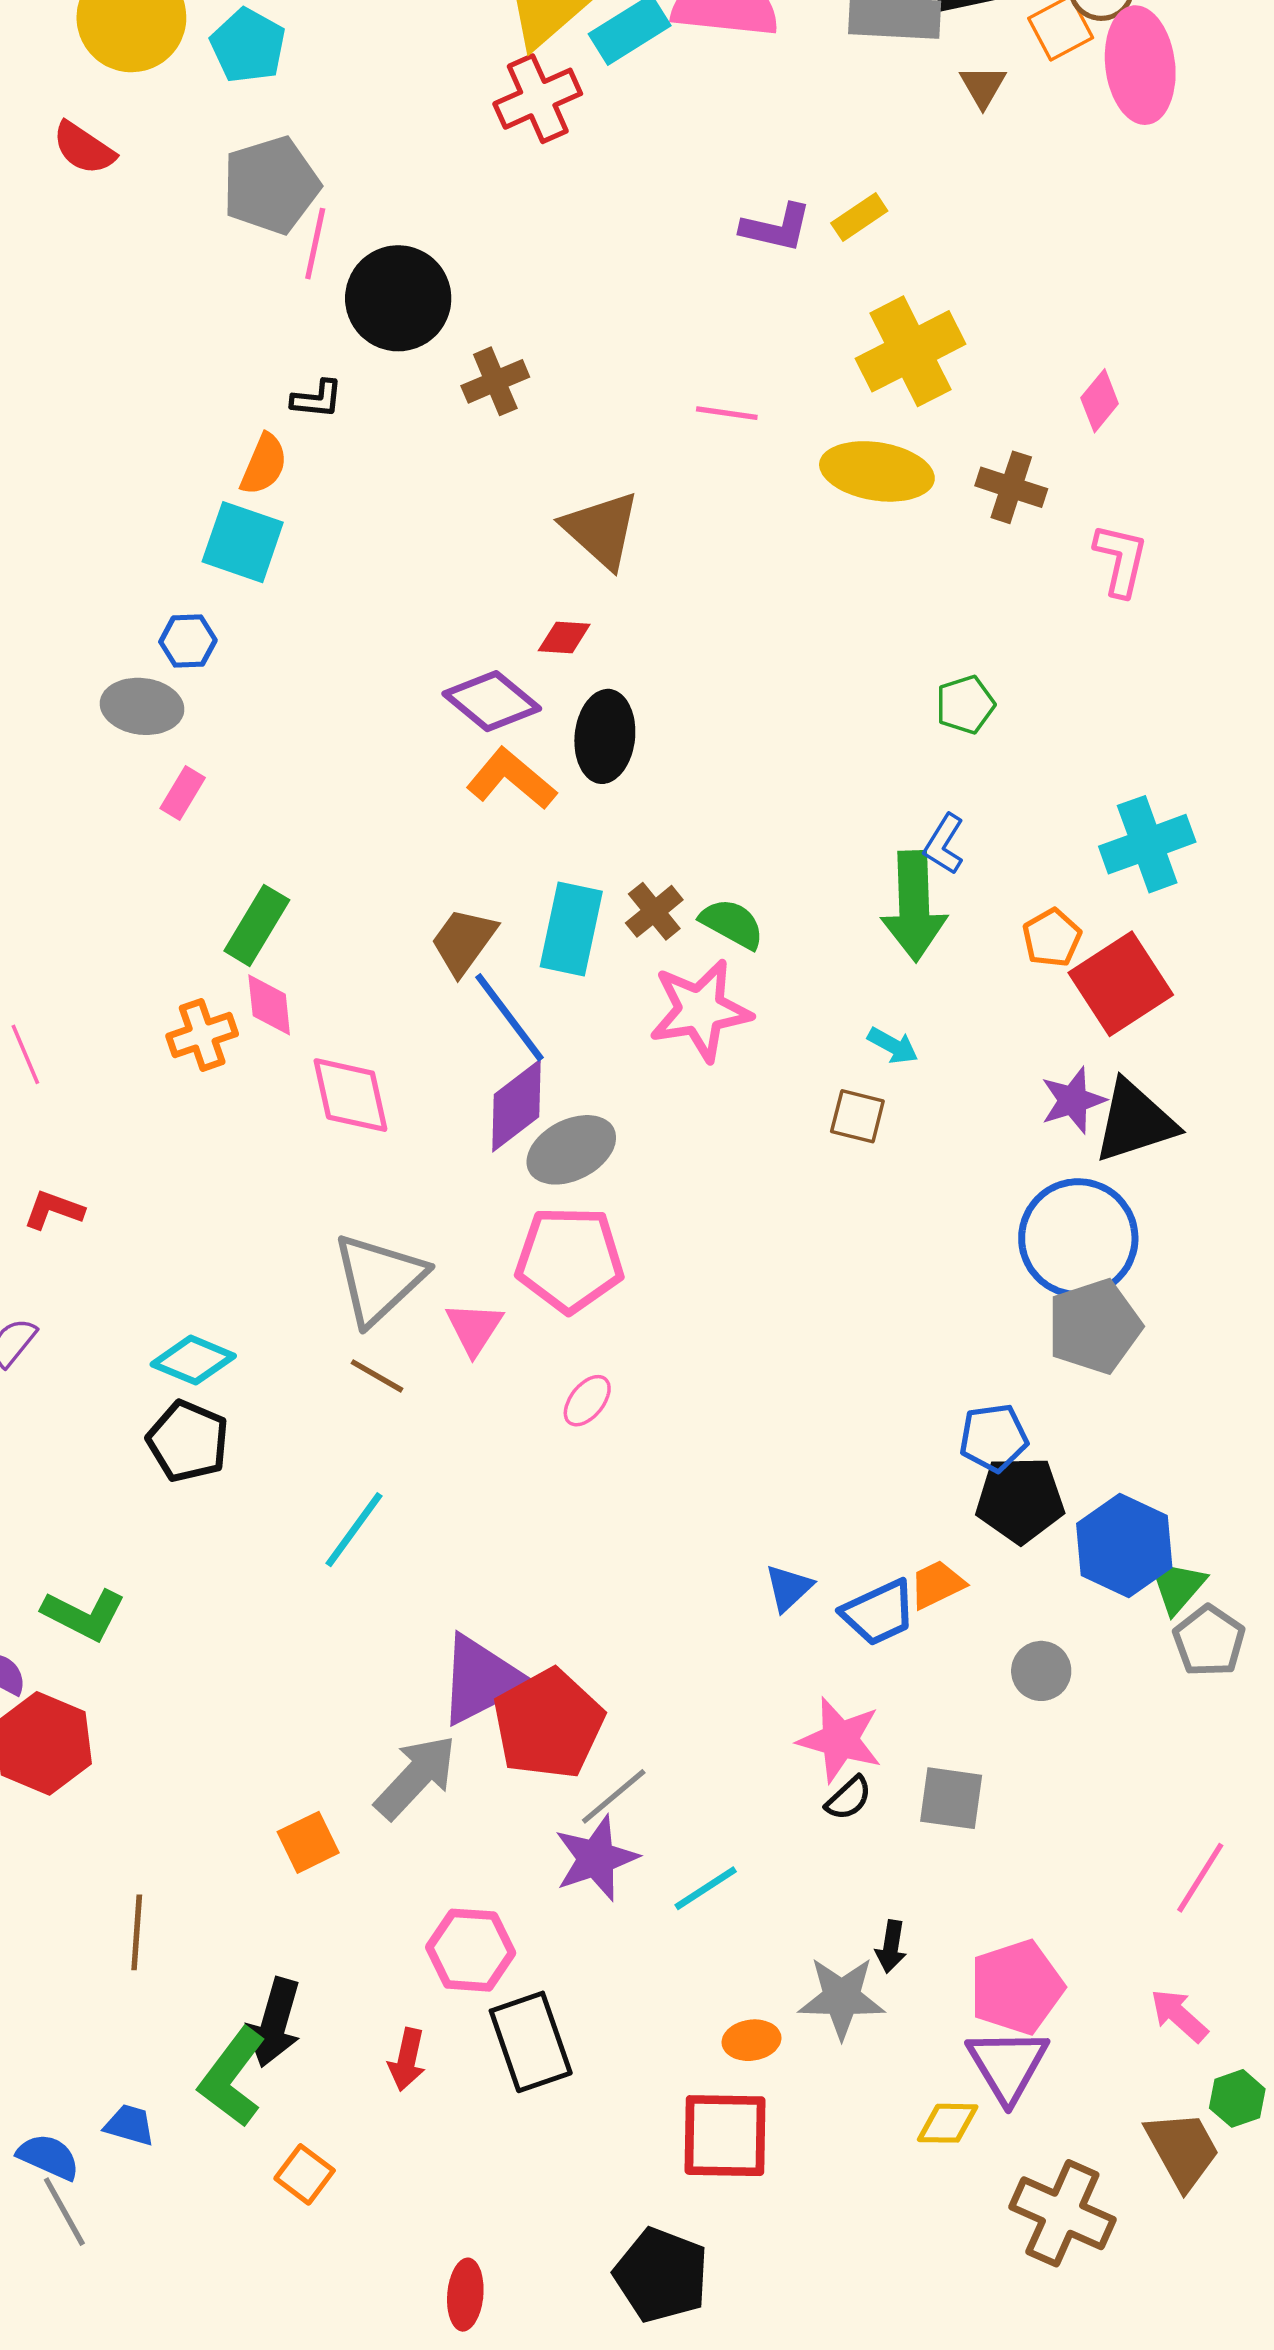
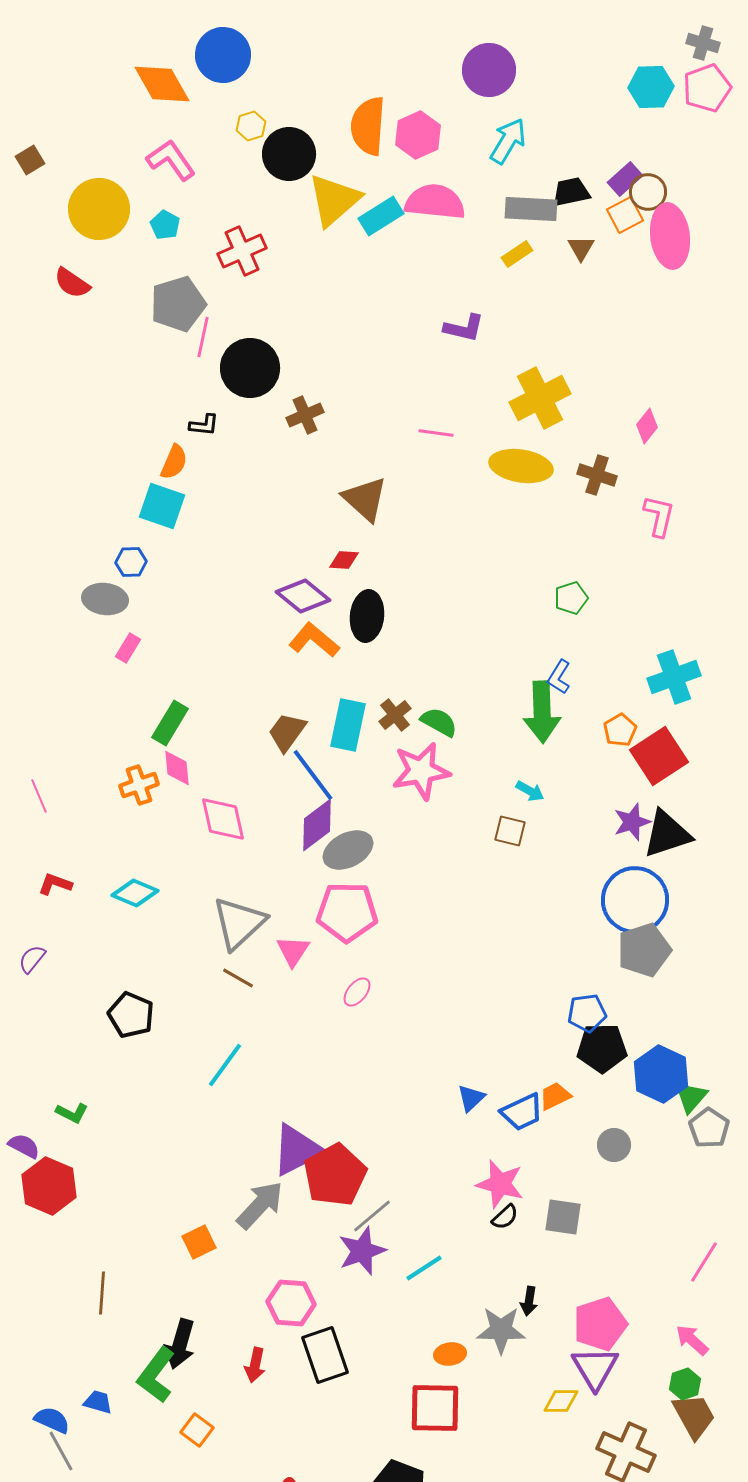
cyan pentagon: (248, 46) -> (165, 225), size x0.7
red cross: (538, 99) -> (242, 251), moved
yellow rectangle: (859, 217) -> (517, 254), moved
cyan diamond: (193, 1360) -> (135, 893), moved
green L-shape: (84, 1614) -> (72, 1113), size x0.7
green hexagon: (1237, 2098) -> (685, 1384), moved

